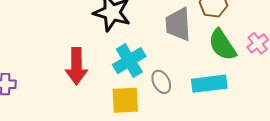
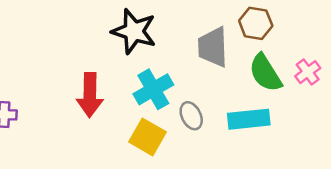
yellow square: (125, 100) -> (147, 137), turned 32

